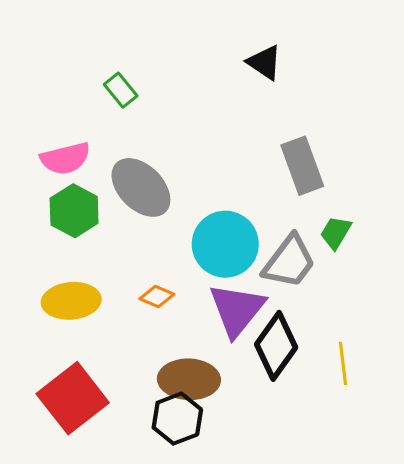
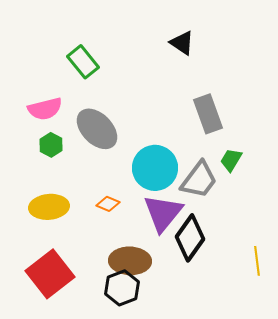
green rectangle: (121, 90) -> (83, 62), size x1.4
green hexagon: (74, 211) -> (51, 145), size x0.7
yellow line: (343, 363) -> (257, 261), moved

